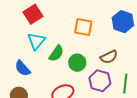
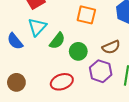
blue semicircle: (23, 68) -> (15, 41), moved

